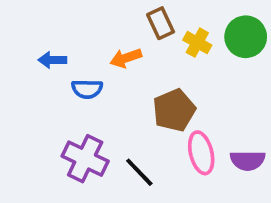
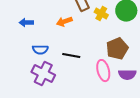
blue semicircle: (87, 89) -> (40, 50), moved
brown pentagon: (174, 110) -> (117, 49), moved
black line: (139, 172) -> (71, 56), moved, turned -36

